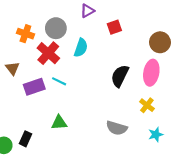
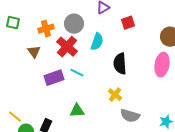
orange cross: (25, 34) -> (46, 29), turned -35
brown triangle: (12, 68) -> (34, 52), moved
black semicircle: (120, 76) -> (120, 64), moved, turned -30
yellow cross: (147, 105) -> (115, 95), moved

